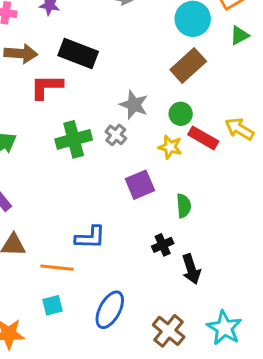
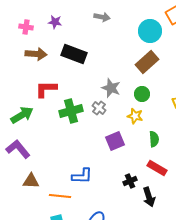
red L-shape: (46, 87) -> (46, 89), moved
red rectangle: (203, 138) -> (157, 168), moved
green semicircle: (184, 206) -> (154, 139), moved

